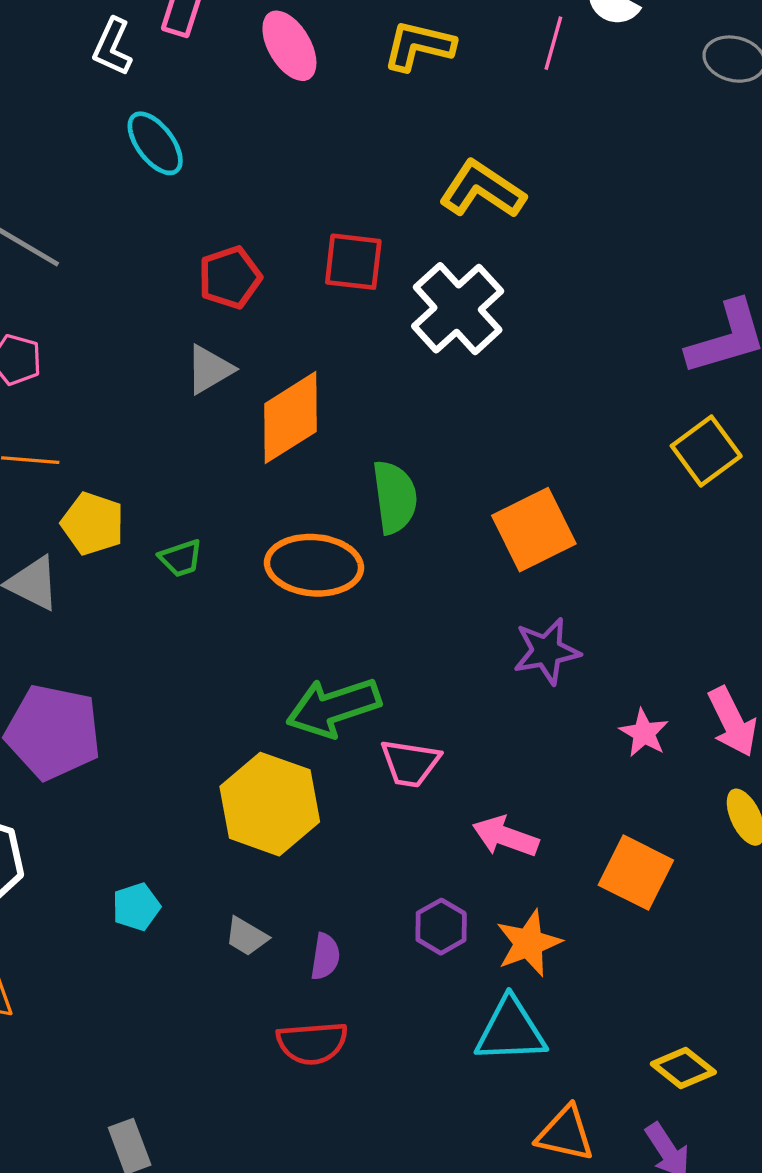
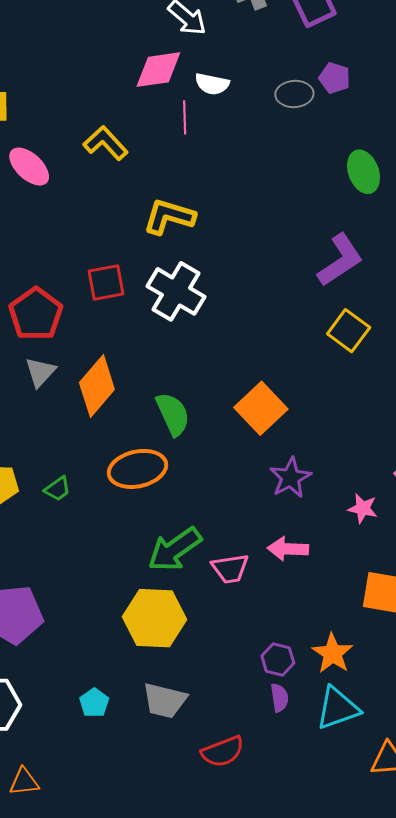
yellow L-shape: (419, 46) -> (106, 143), turned 51
red pentagon: (230, 277) -> (36, 314), size x1.4
pink arrow: (505, 836) -> (288, 549), moved
gray trapezoid: (246, 936) -> (165, 700), size x1.6
purple semicircle: (325, 957) -> (279, 698), moved

